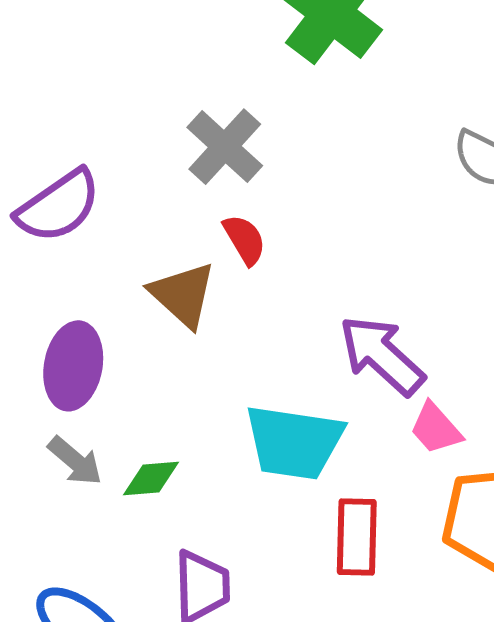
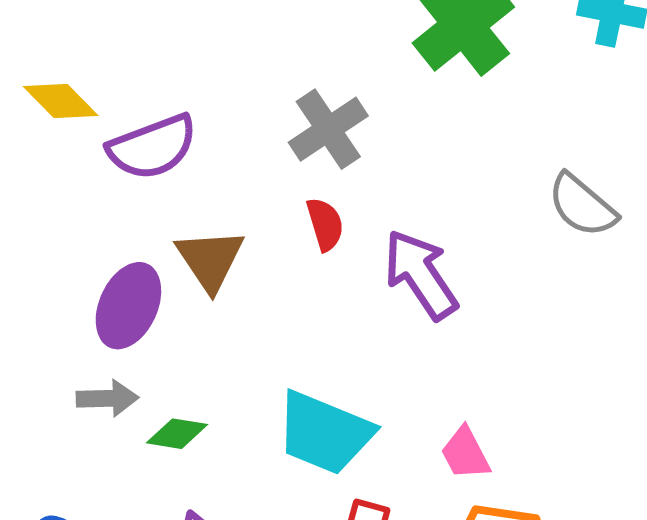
brown triangle: (183, 295) -> (210, 260), moved
purple arrow: (382, 355) -> (421, 275), moved
gray arrow: (75, 461) -> (107, 398), turned -56

